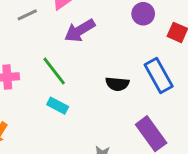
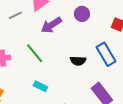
purple circle: (143, 14) -> (82, 14), moved
cyan rectangle: (58, 106) -> (40, 86), moved

